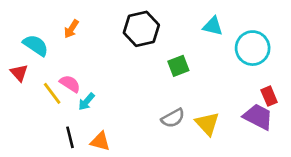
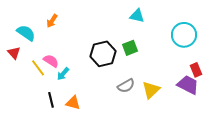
cyan triangle: (213, 26) -> (137, 16), moved
black hexagon: (141, 29) -> (103, 54), moved
yellow triangle: (207, 124) -> (151, 90), turned 30

